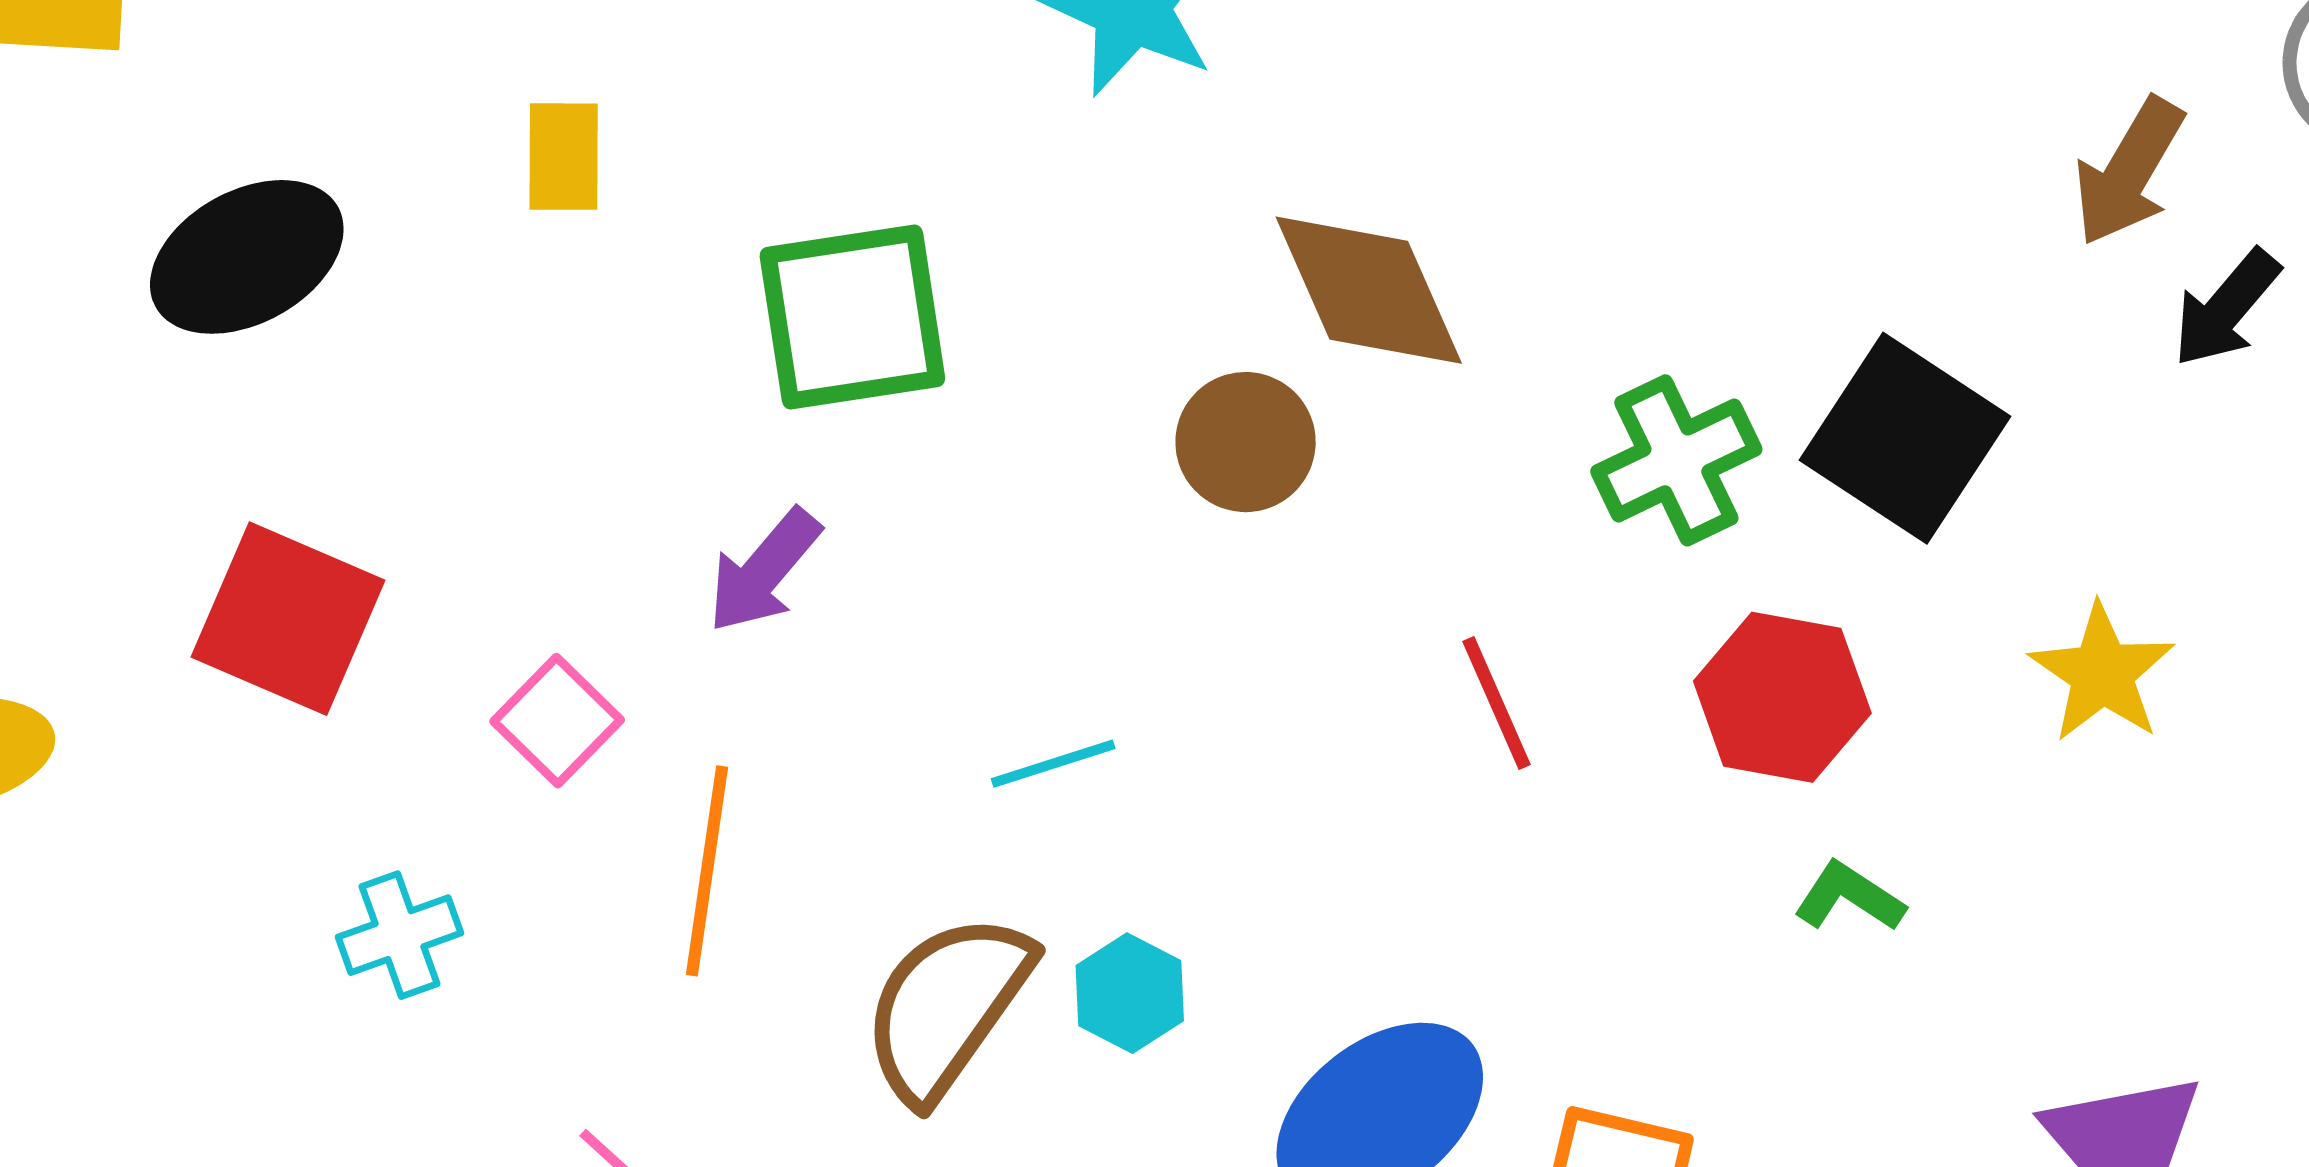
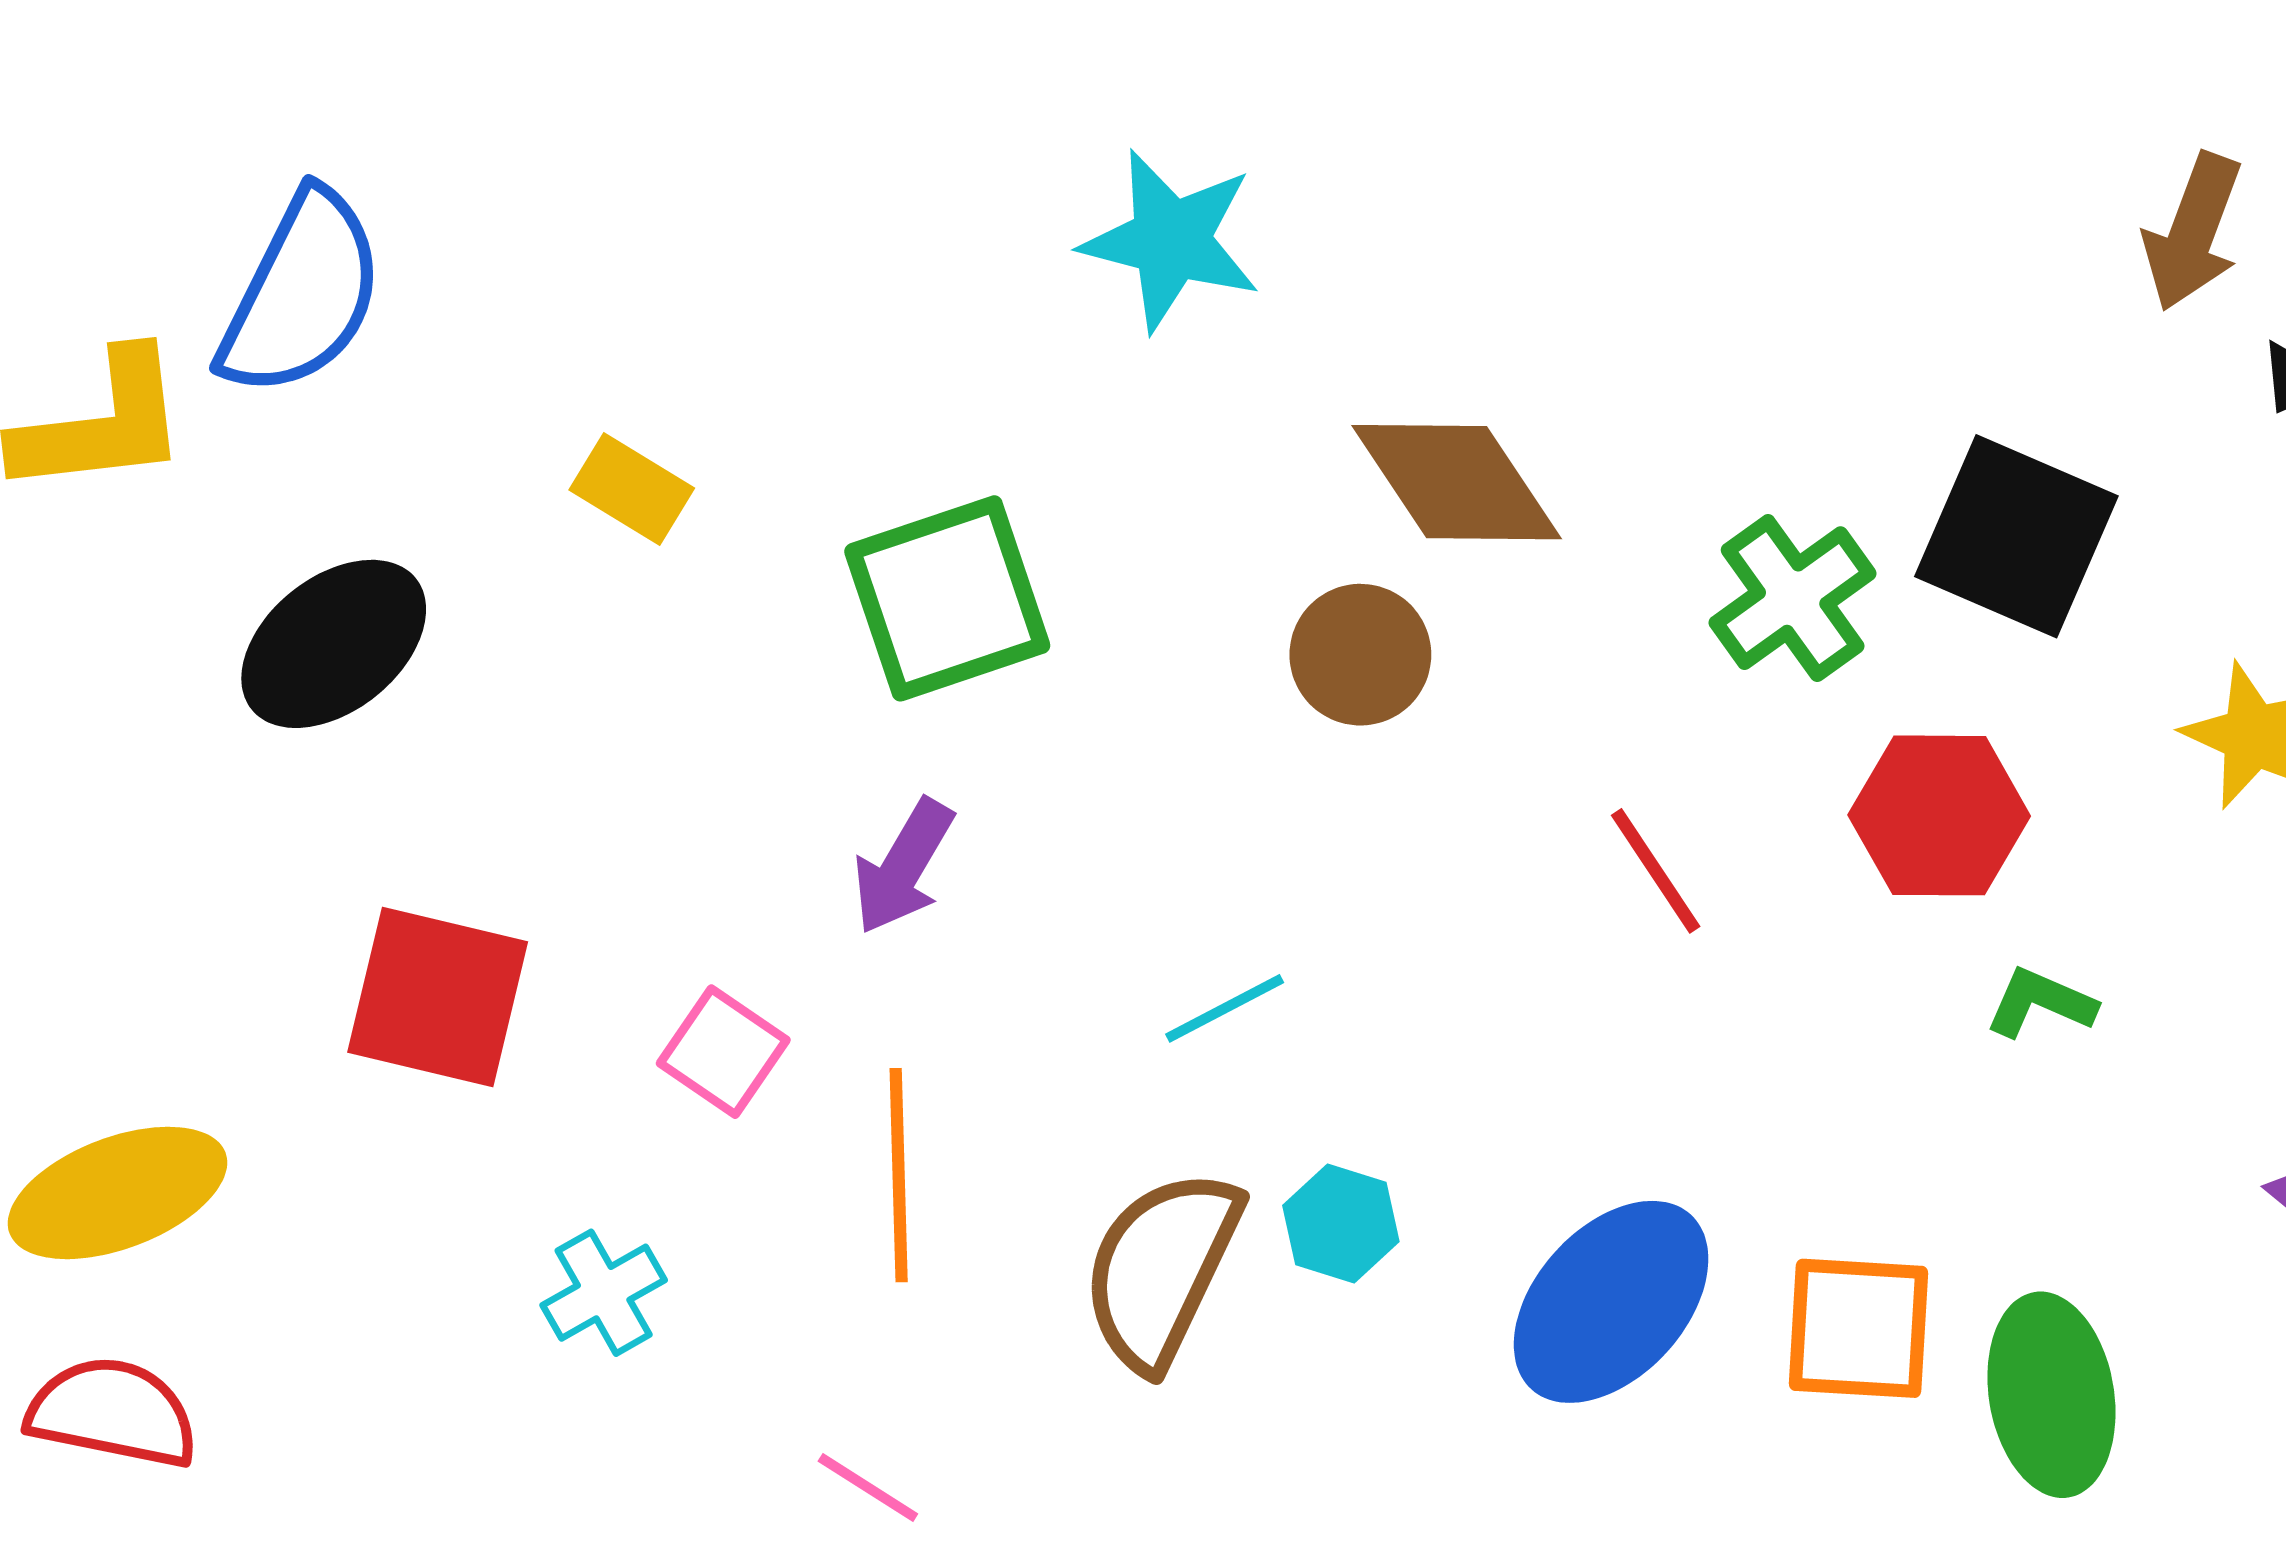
yellow rectangle: (564, 157) -> (632, 489), turned -49

